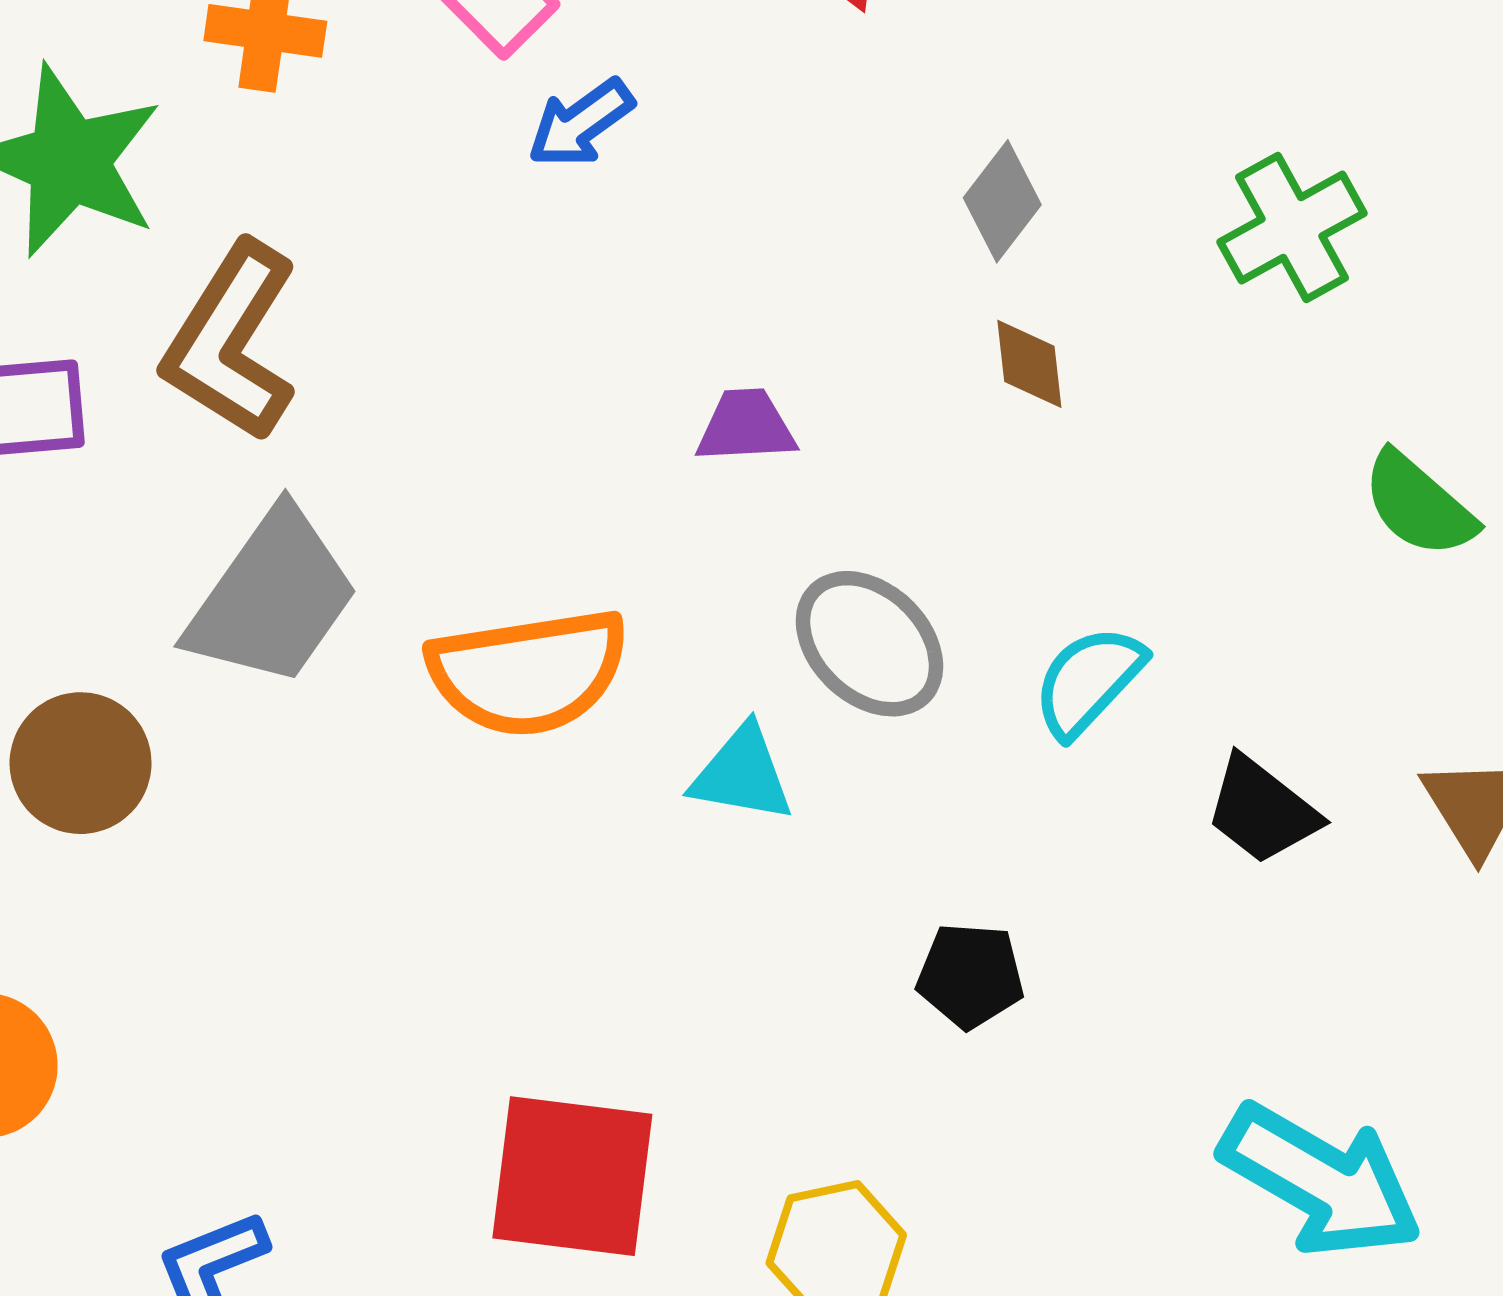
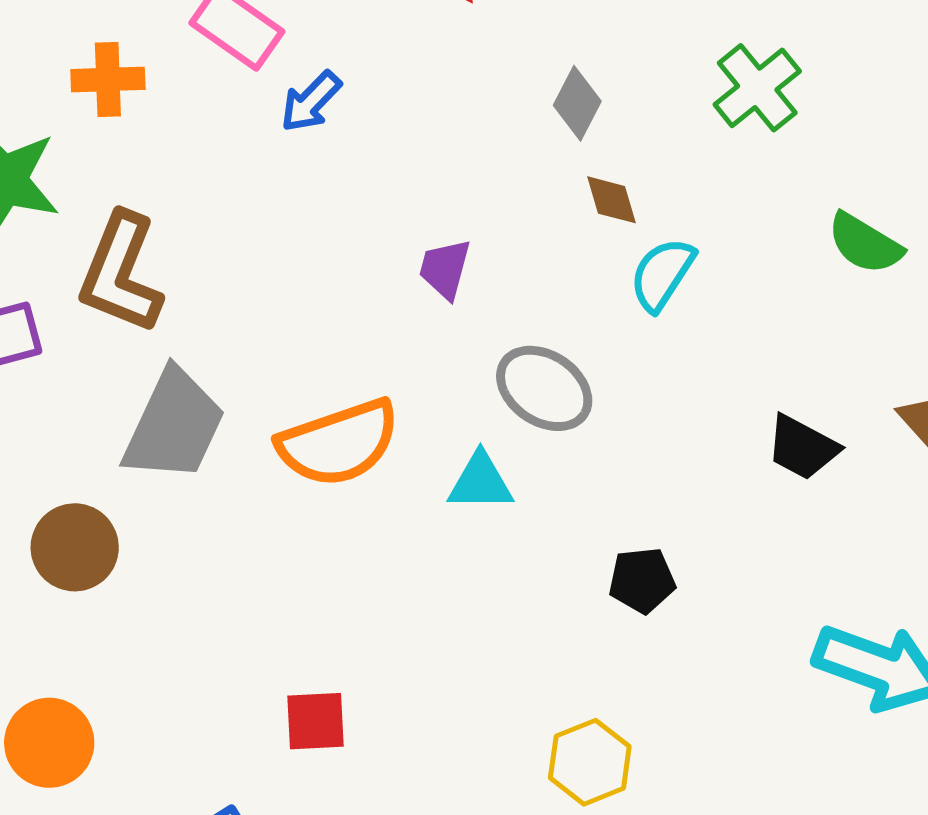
purple trapezoid: (746, 426) -> (445, 269), turned -62
cyan semicircle: (1088, 681) -> (662, 274), moved
red square: (572, 1176) -> (316, 721), moved, size x0.6

